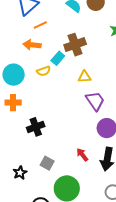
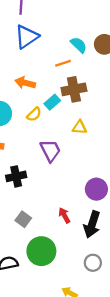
orange line: (40, 25) -> (63, 63), moved
yellow semicircle: (44, 71) -> (34, 114), turned -32
purple trapezoid: (95, 101) -> (50, 151), moved

